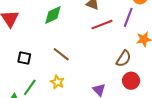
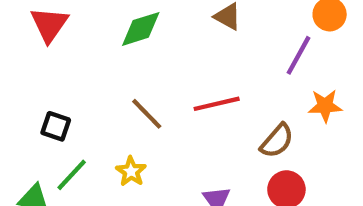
red line: (102, 25) -> (217, 104), moved
black square: (24, 58) -> (56, 126), moved

